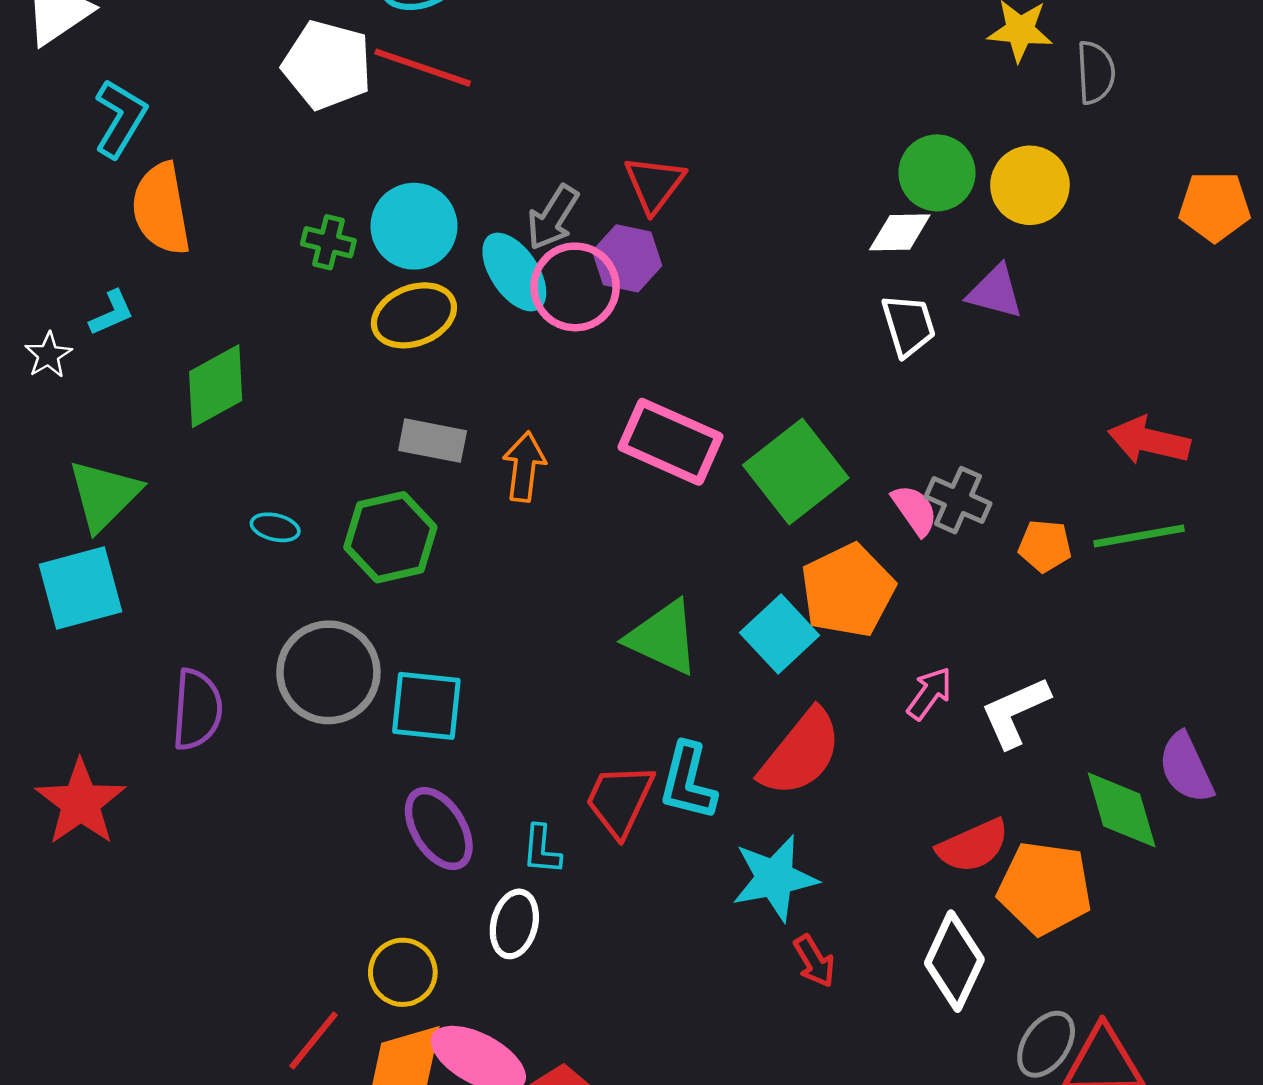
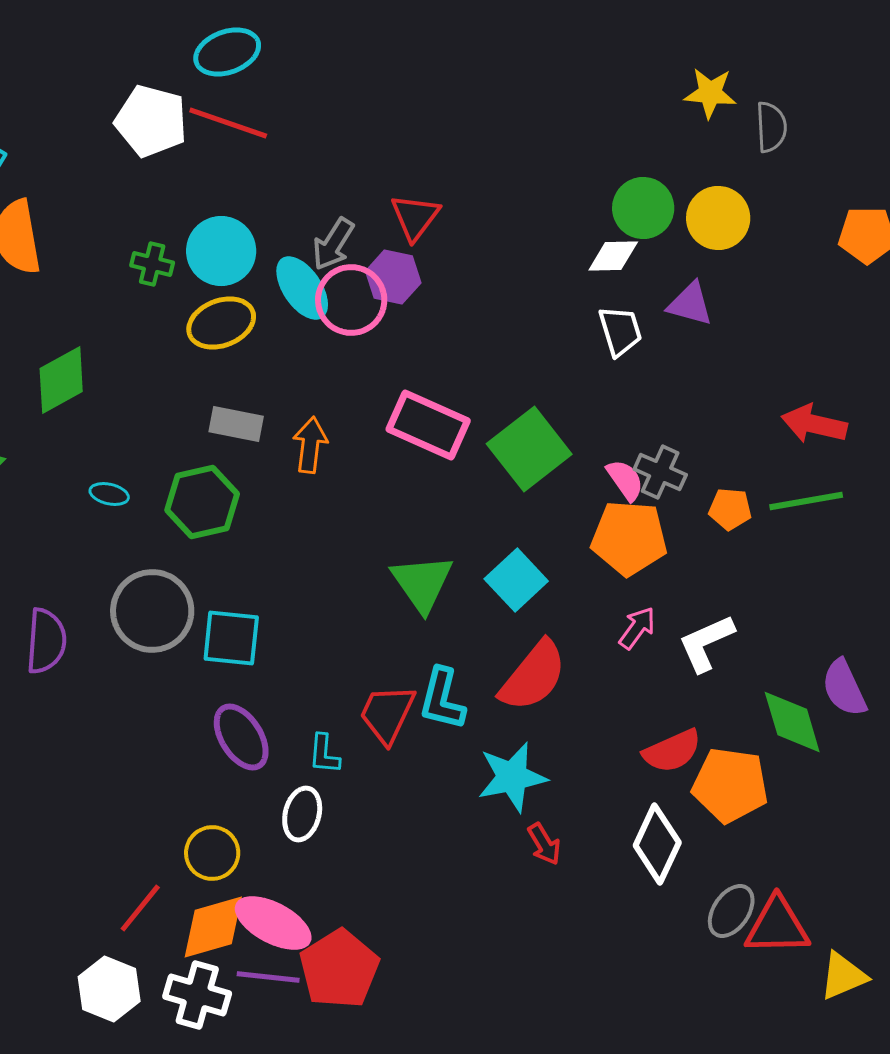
orange pentagon: (848, 591) -> (629, 538), moved, turned 30
green triangle: (663, 638) -> (422, 583), turned 30

